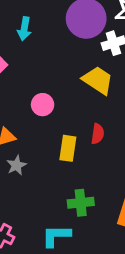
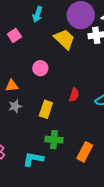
yellow trapezoid: (98, 80) -> (64, 39), moved
yellow rectangle: (68, 148) -> (46, 109), moved

